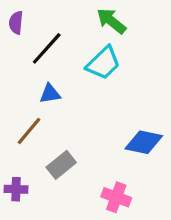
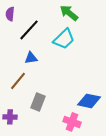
blue diamond: (144, 142) -> (89, 101), moved
gray rectangle: (61, 165) -> (38, 102), turned -30

